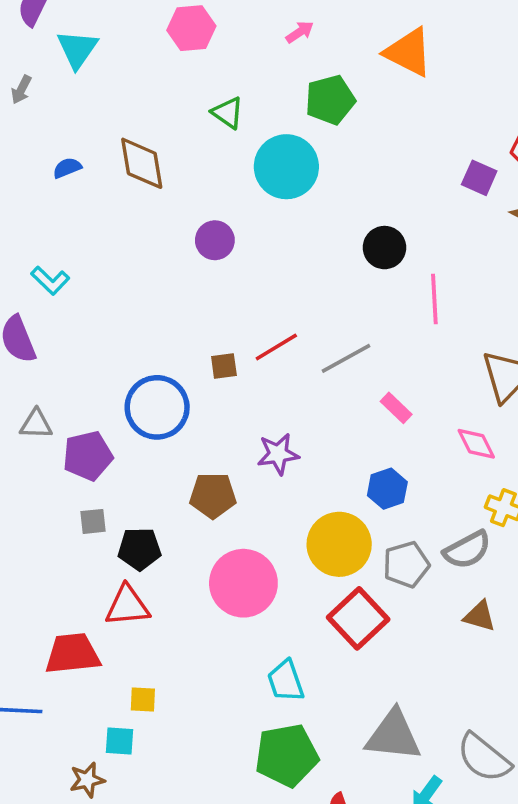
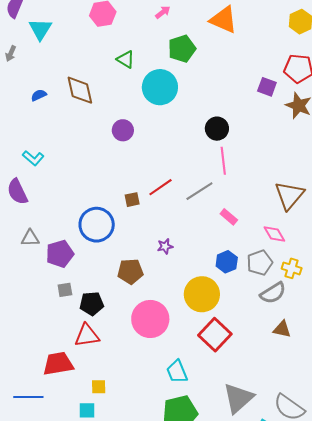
pink line: (434, 299) -> (223, 161), moved
purple star: (278, 454) -> (165, 246), size x0.7
gray pentagon: (406, 565) -> (260, 263), moved
gray triangle: (393, 735) -> (238, 398), turned -44

